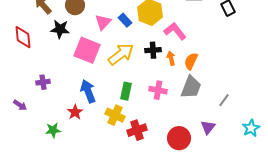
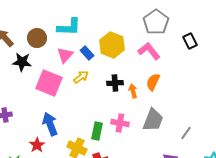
pink L-shape: (175, 31) -> (149, 51), moved
yellow arrow: (121, 54) -> (81, 77), moved, size x0.6
orange semicircle: (191, 61) -> (153, 82), moved
green rectangle: (126, 91) -> (97, 131), moved

